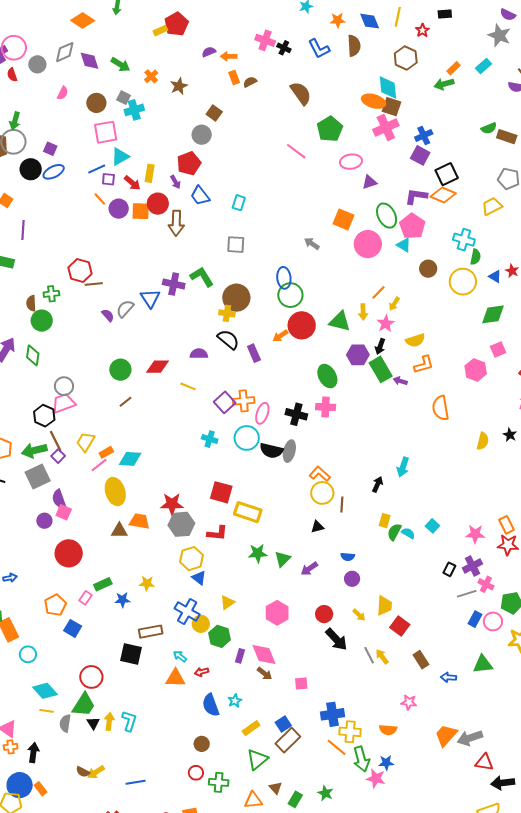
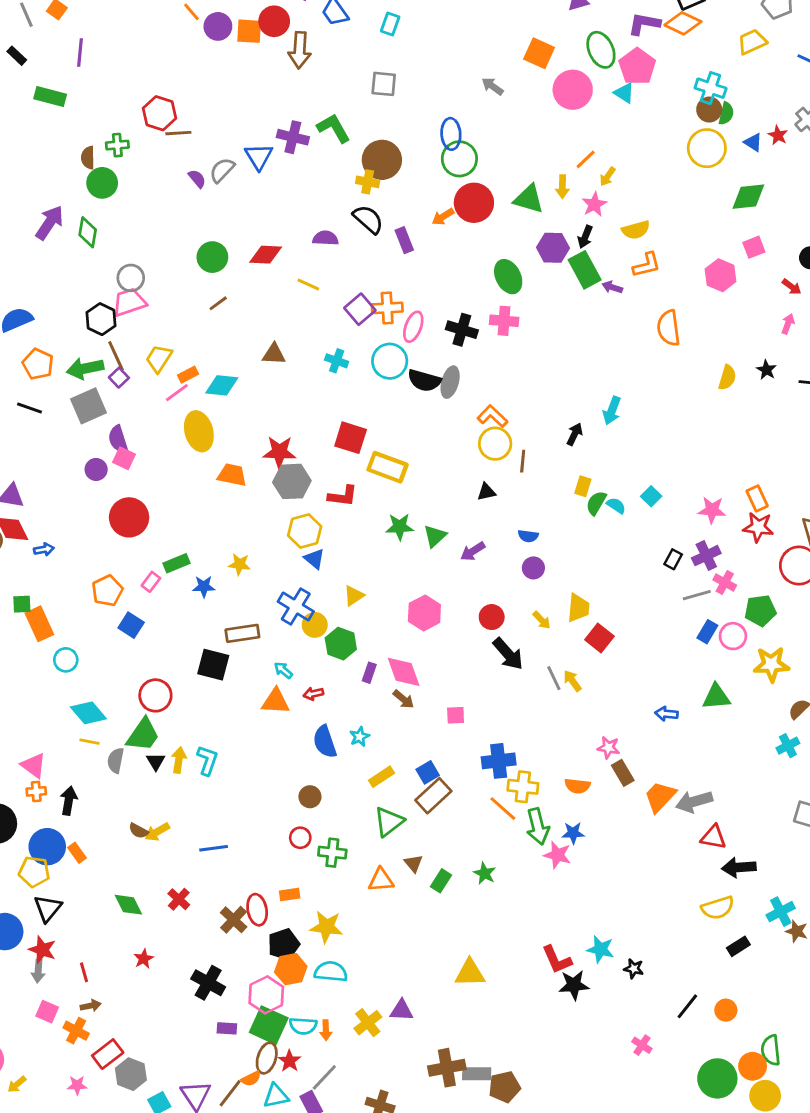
brown circle: (428, 269) -> (709, 110), moved
brown triangle: (119, 531) -> (274, 354), moved
brown rectangle: (421, 660) -> (623, 773), moved

